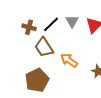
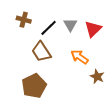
brown cross: (29, 27) -> (24, 20), moved
orange arrow: (69, 60) -> (80, 57), moved

